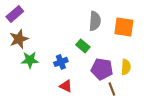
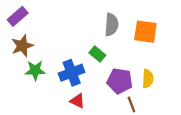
blue cross: (61, 62) -> (72, 73), size x1.5

